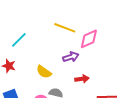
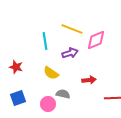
cyan line: (19, 40) -> (45, 41), moved, turned -54
purple arrow: (71, 57) -> (70, 53), moved

